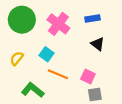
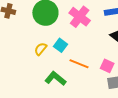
cyan square: (47, 54) -> (60, 45), moved

